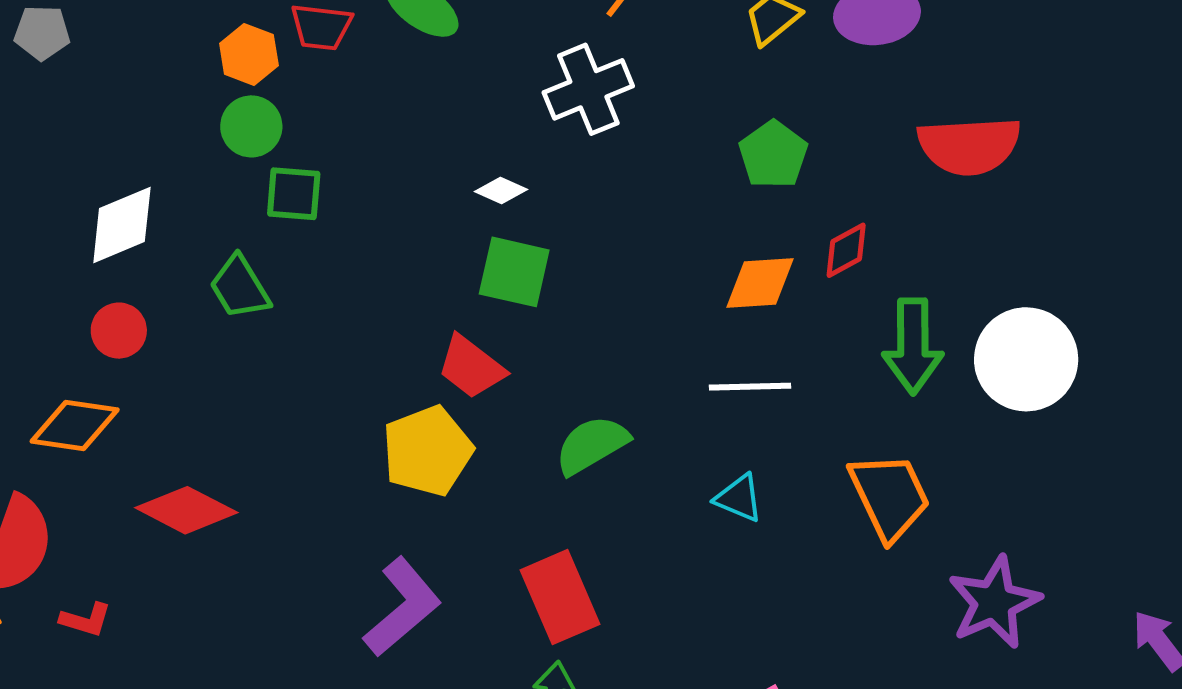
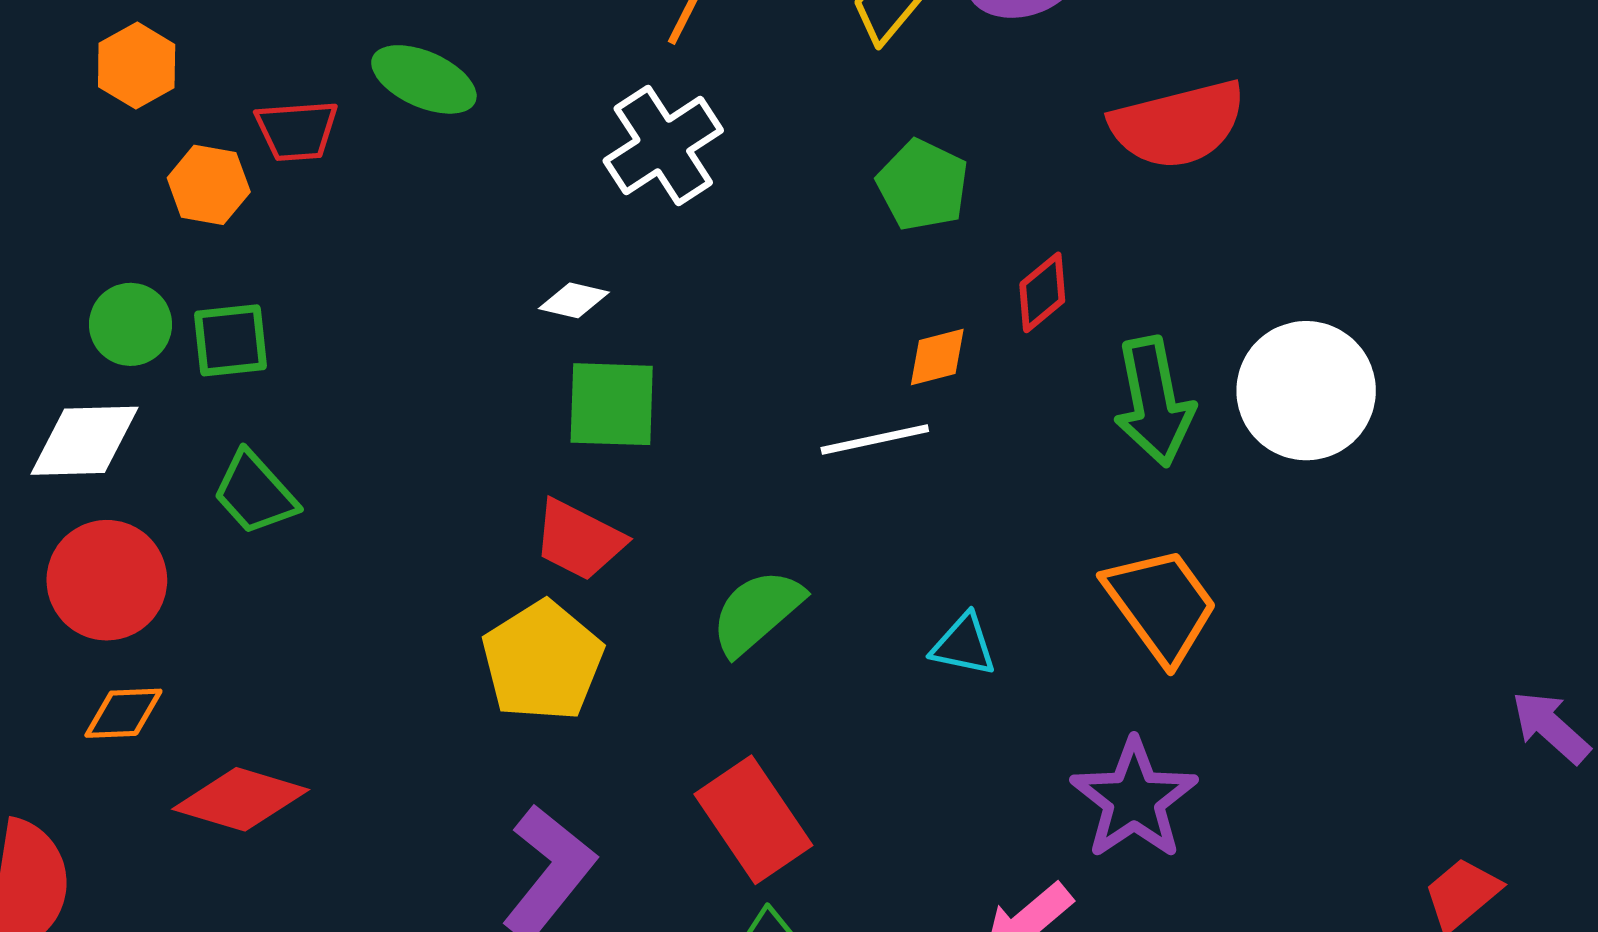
green circle: (251, 126) -> (131, 324), moved
green square: (294, 194) -> (230, 340), moved
white diamond: (122, 225) -> (85, 441), turned 32
orange diamond: (760, 283) -> (937, 357), size x0.7
red circle: (119, 331) -> (107, 580), size x1.6
white line: (750, 387) -> (875, 439), moved
orange diamond: (75, 425) -> (123, 713), moved, size x0.7
purple star: (994, 602) -> (1134, 799), moved

